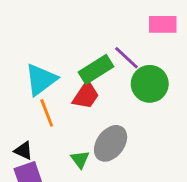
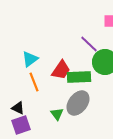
green rectangle: (96, 69) -> (79, 77), moved, turned 30
cyan triangle: (41, 80) -> (30, 59), size x0.7

